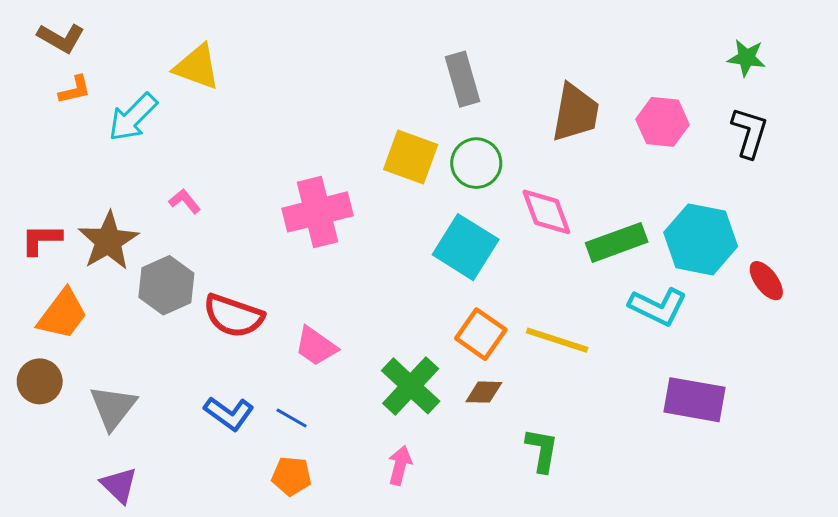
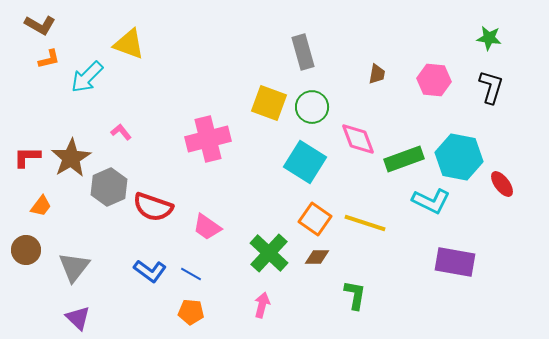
brown trapezoid: (575, 113) -> (377, 74), size x0.5
orange trapezoid: (63, 314) -> (41, 206), size x0.6

